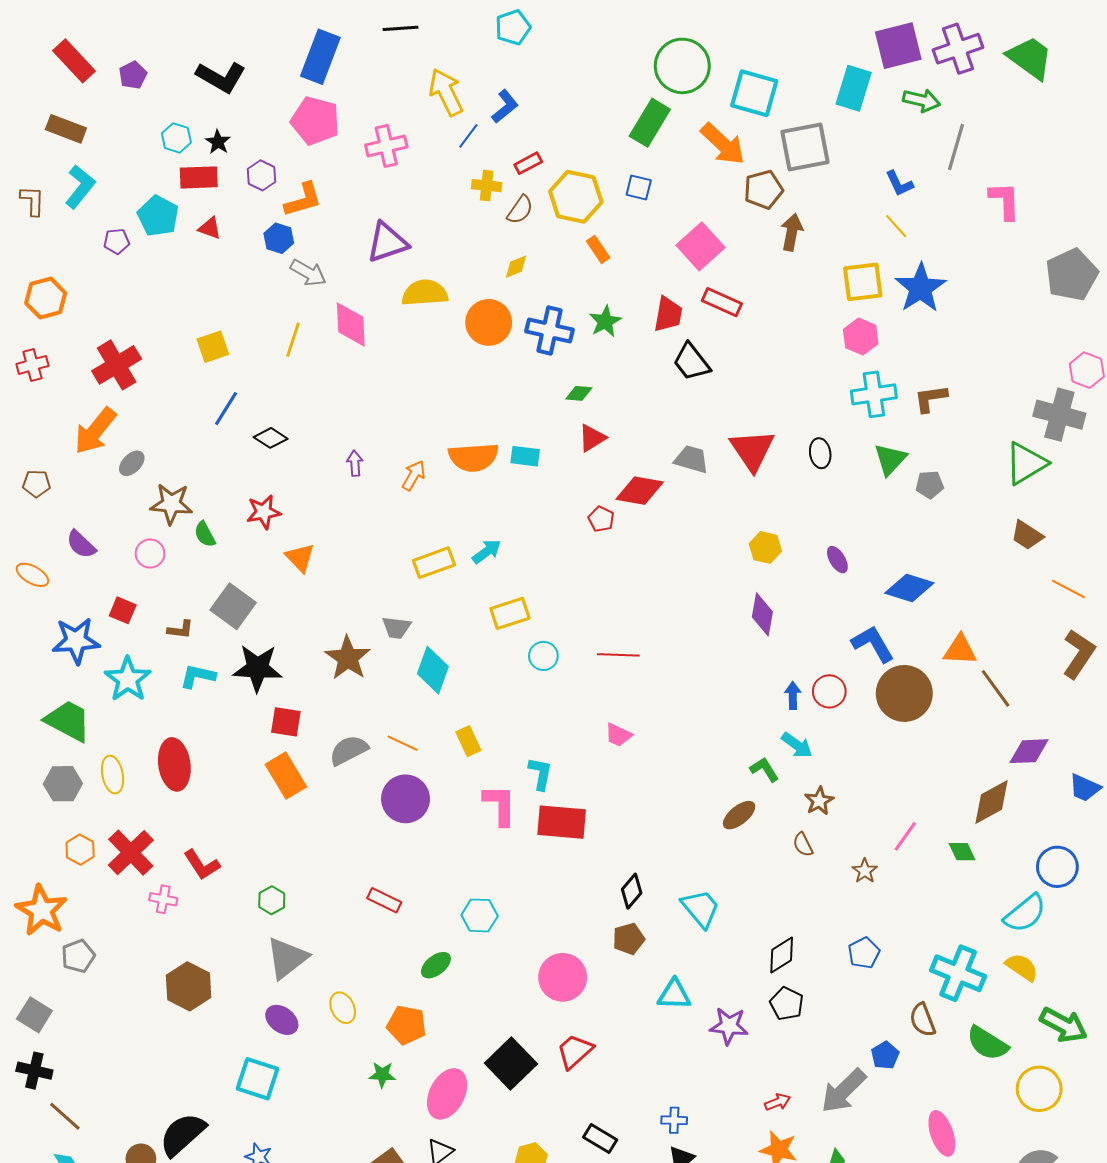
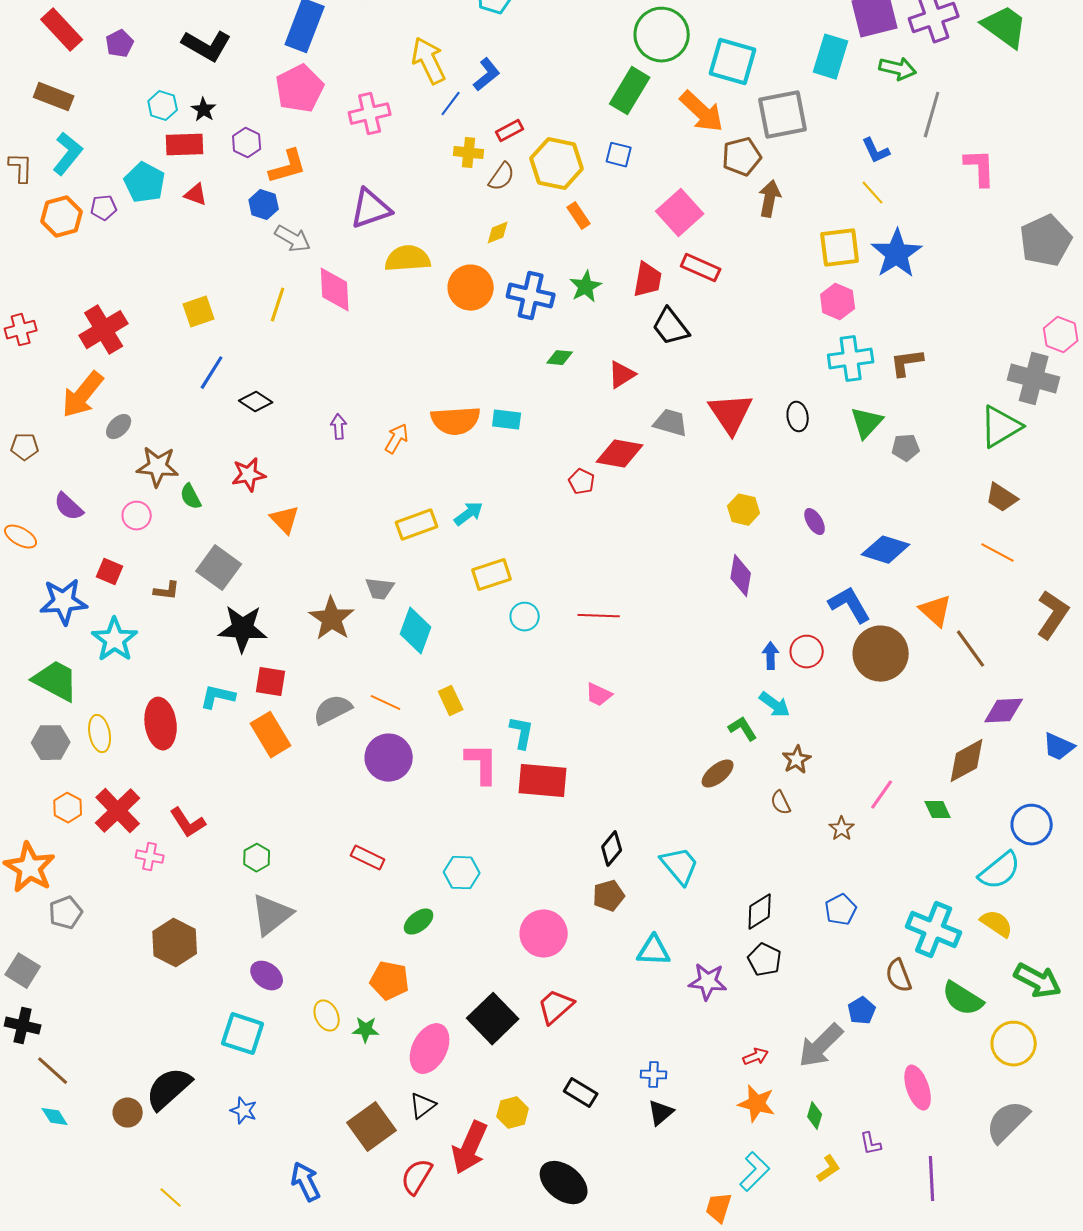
pink pentagon: (315, 121) -> (300, 89), turned 30
orange hexagon: (46, 298) -> (62, 217), moved
red triangle: (592, 438) -> (622, 375), moved
orange line: (1069, 589) -> (998, 553), moved
orange triangle: (960, 650) -> (936, 611), turned 39
cyan L-shape: (198, 676) -> (218, 697), moved
yellow ellipse: (343, 1008) -> (327, 1016), moved

